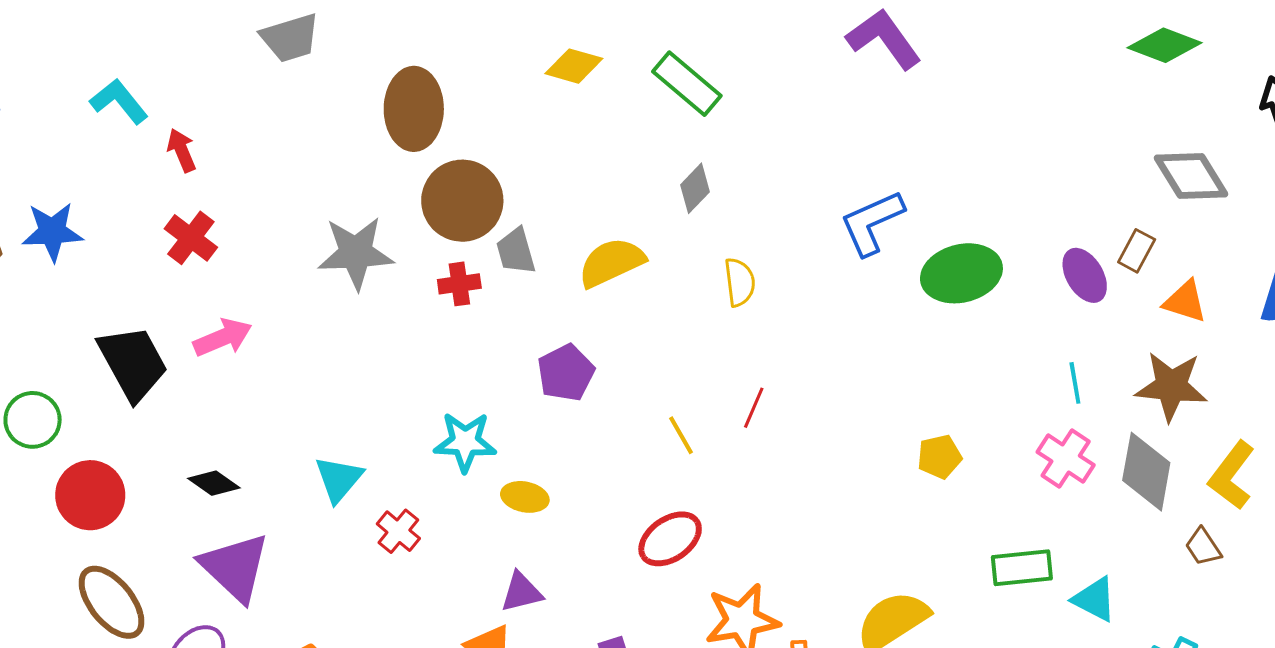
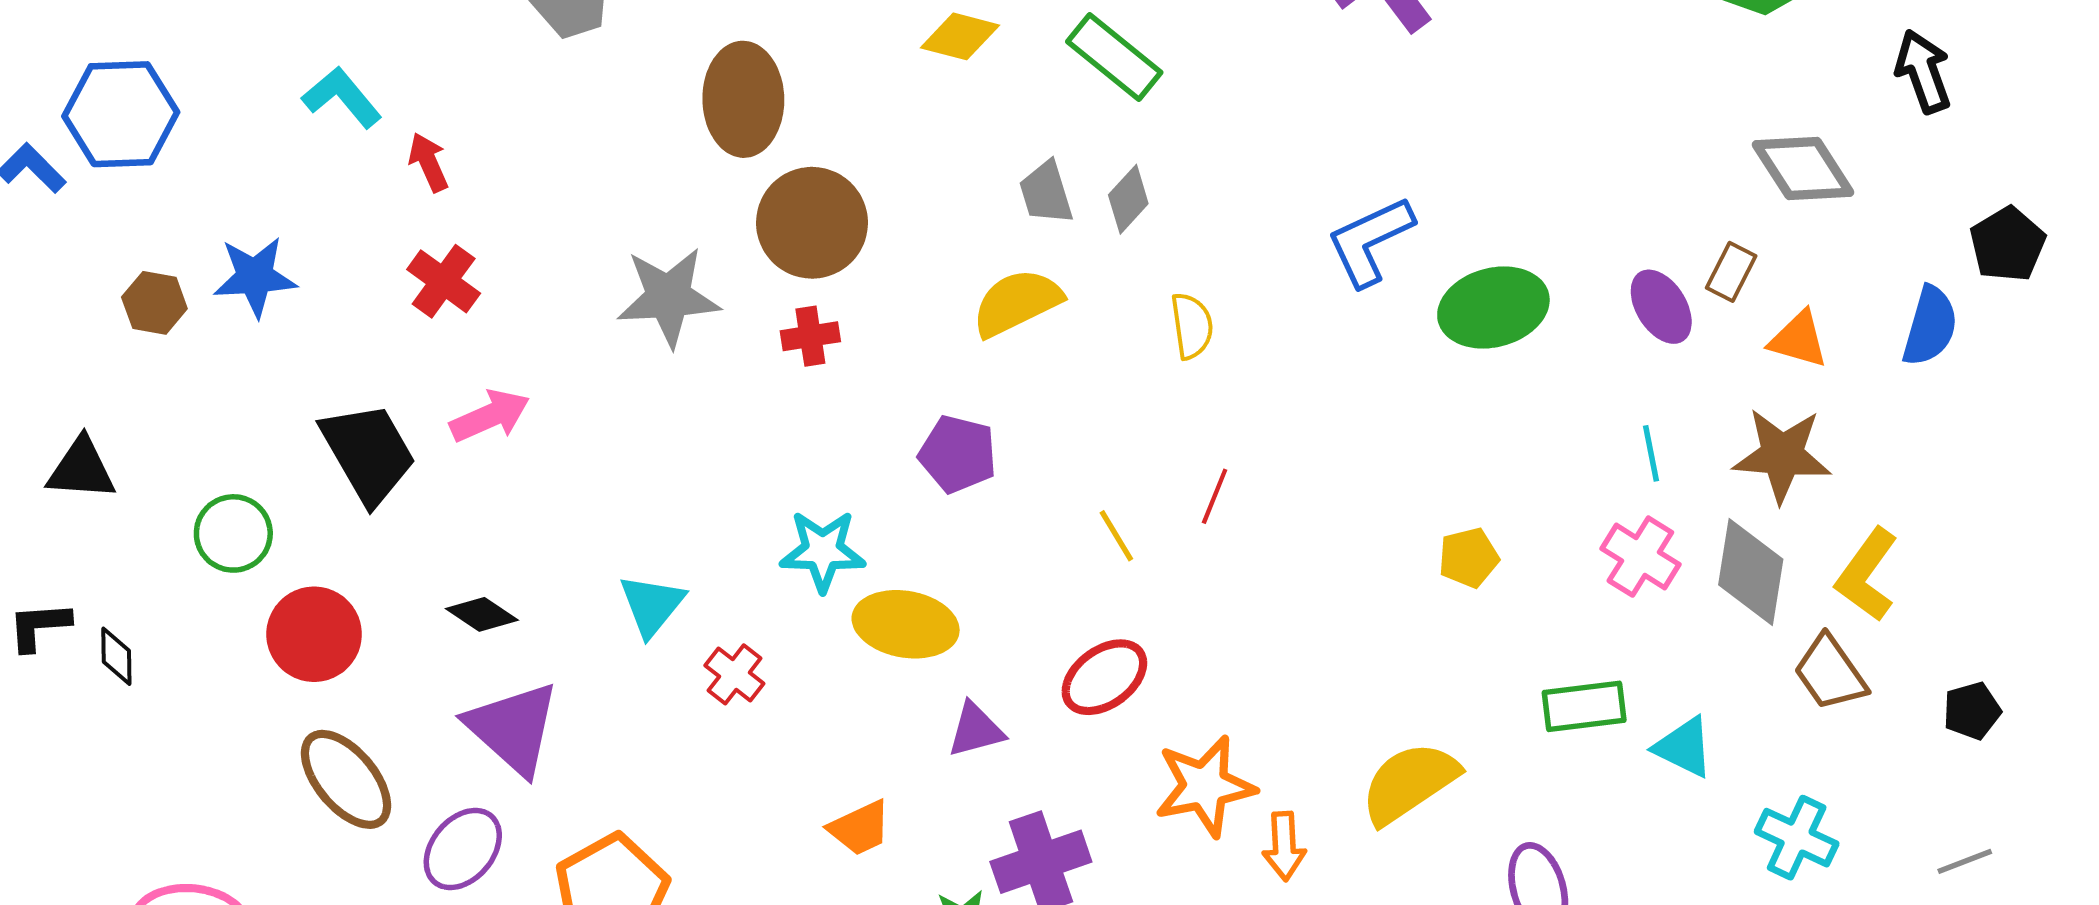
gray trapezoid: (516, 251) -> (1046, 193), moved
purple pentagon: (566, 373) -> (958, 454), turned -30
yellow ellipse: (525, 497) -> (906, 624), size x1.6
brown trapezoid: (1203, 547) -> (1830, 673), size x1.5
purple triangle: (522, 592) -> (976, 730), moved

